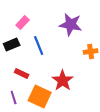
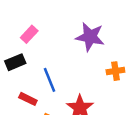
blue line: (39, 45) -> (49, 80), moved

